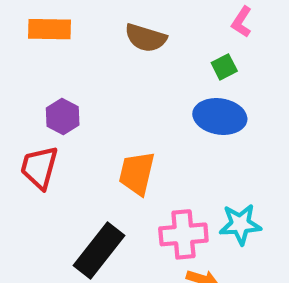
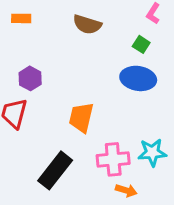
orange rectangle: (50, 29) -> (21, 18), size x0.7
green square: (224, 67) -> (141, 44), turned -30

